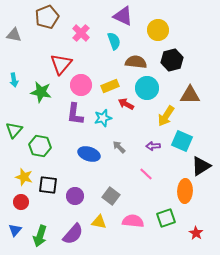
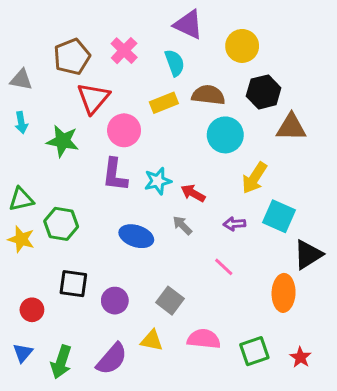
brown pentagon: (47, 17) -> (72, 57), moved
gray triangle: (14, 35) -> (21, 80), moved
yellow rectangle: (110, 86) -> (164, 103), moved
brown triangle: (190, 95) -> (291, 127), moved
red arrow: (126, 104) -> (193, 193), moved
green triangle: (14, 130) -> (21, 199), turned 36
yellow star: (24, 177) -> (21, 239), moved
green square: (166, 218) -> (254, 351), moved

